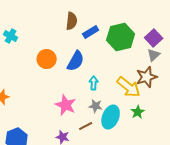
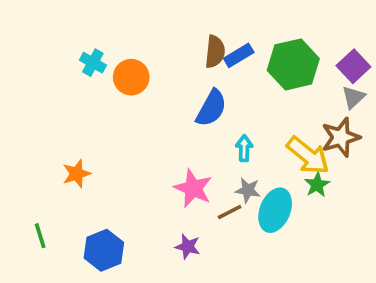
brown semicircle: (72, 21) -> (215, 52), moved
orange circle: (47, 59) -> (131, 77), moved
green star: (138, 112) -> (317, 185), moved
brown line: (86, 126) -> (230, 212), moved

